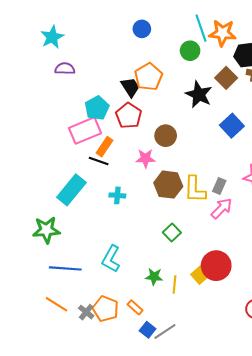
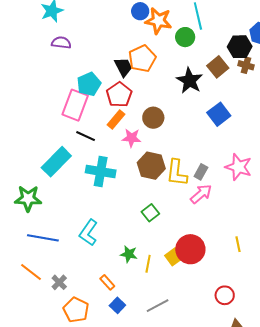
orange star: (222, 33) -> (158, 21), moved
pink rectangle: (85, 131) -> (75, 105), turned -52
orange rectangle: (105, 147) -> (116, 120), moved
cyan cross: (117, 195) -> (101, 171), size x1.8
orange pentagon: (106, 309) -> (76, 310), moved
gray line: (165, 332) -> (158, 306), moved

